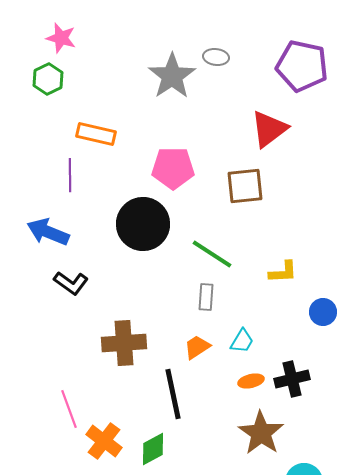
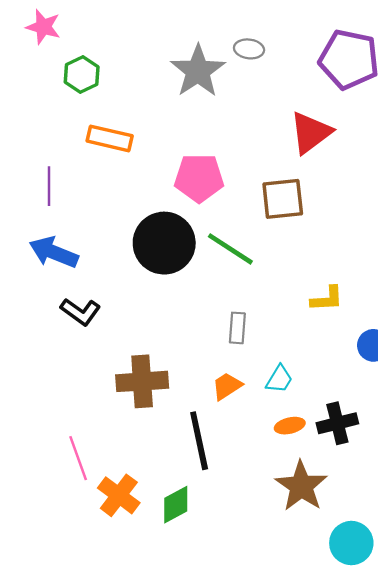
pink star: (61, 38) -> (43, 27), moved
green hexagon: (48, 79) -> (82, 74), moved
purple line: (70, 175) -> (49, 186), moved
green line: (212, 254) -> (230, 249), moved

